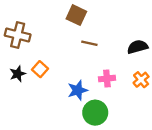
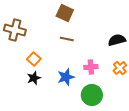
brown line: (89, 43) -> (67, 39), moved
black star: (18, 74) -> (34, 78), moved
green circle: (95, 113) -> (92, 95), moved

